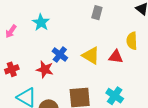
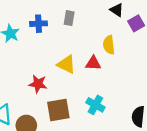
blue cross: (60, 55) -> (39, 24), moved, turned -35
red star: (45, 69) -> (38, 84), moved

